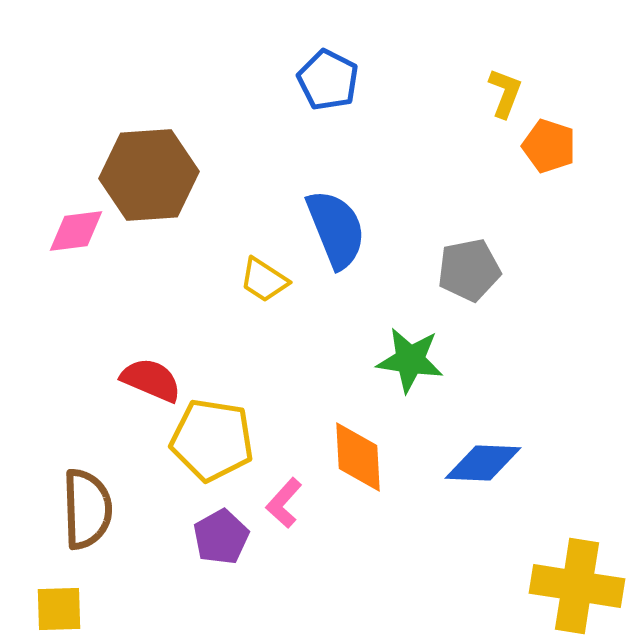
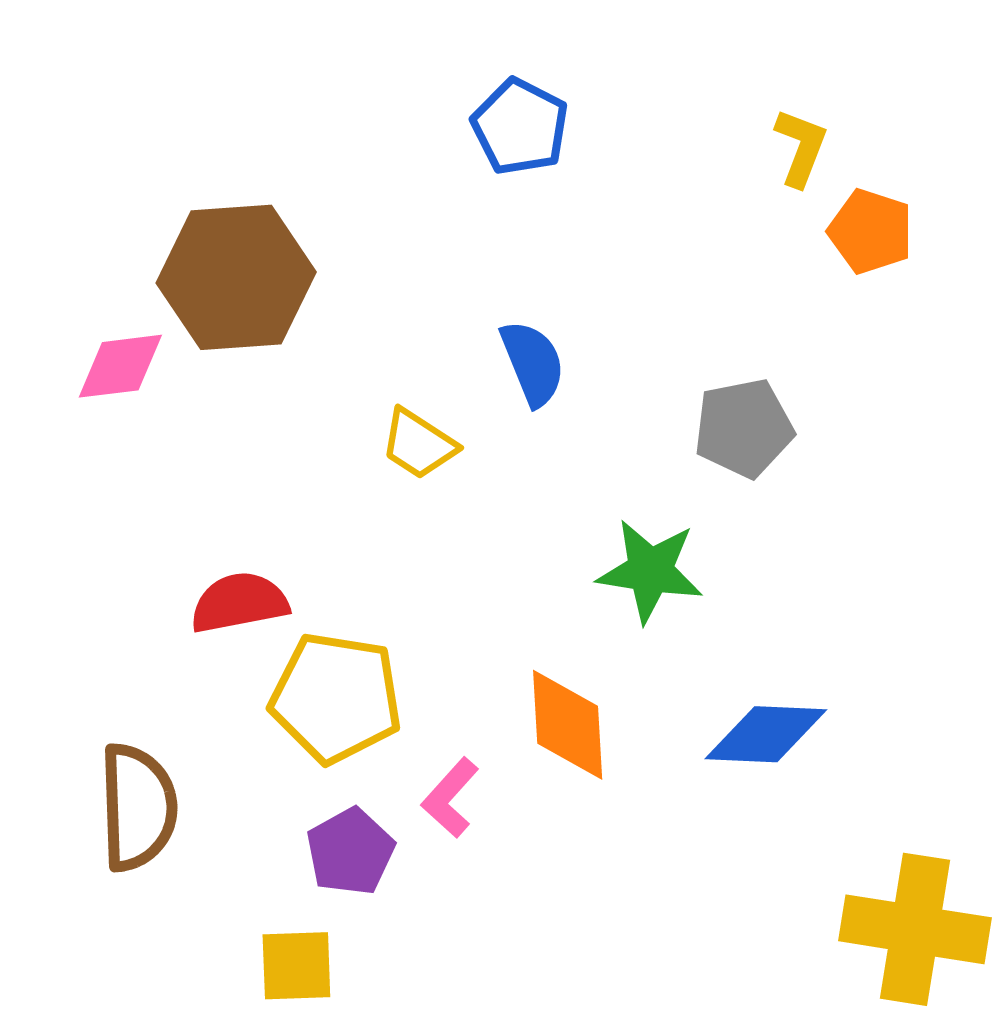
blue semicircle: (336, 229) -> (533, 363), size x0.7
red semicircle: (151, 380) -> (239, 603), turned -34
yellow square: (59, 609) -> (296, 966), moved

